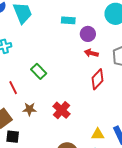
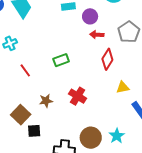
green rectangle: (39, 71) -> (61, 60), moved, turned -56
red line: (13, 88) -> (25, 70), moved
yellow triangle: (98, 134) -> (123, 87), moved

